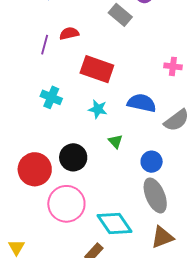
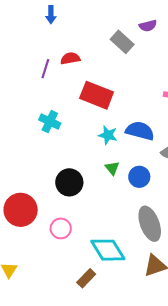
cyan star: (98, 109) -> (108, 135), moved
blue circle: (152, 162) -> (139, 177), moved
red circle: (35, 169) -> (21, 210), moved
pink circle: (66, 204) -> (61, 228), size x0.6

